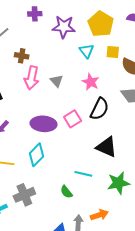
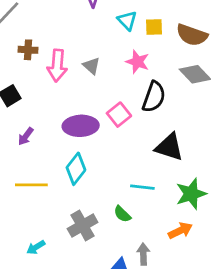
yellow square: (113, 52) -> (154, 27), moved
brown cross: (22, 56) -> (28, 50), moved
gray cross: (24, 195) -> (83, 225), moved
orange arrow: (99, 215) -> (180, 231), moved

